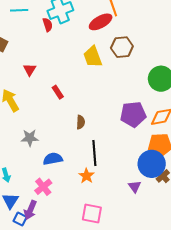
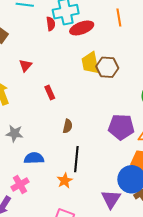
red ellipse: (101, 22) -> (82, 28), moved
brown hexagon: (122, 47) -> (107, 67), moved
purple triangle: (135, 187) -> (111, 199), size x1.5

